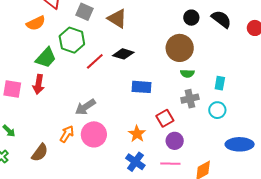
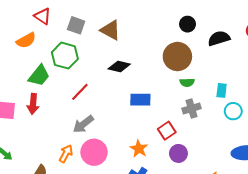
black semicircle: (221, 19) -> (219, 38), moved, turned -50
red line: (95, 61) -> (80, 92), moved
cyan circle: (217, 110) -> (233, 111), moved

